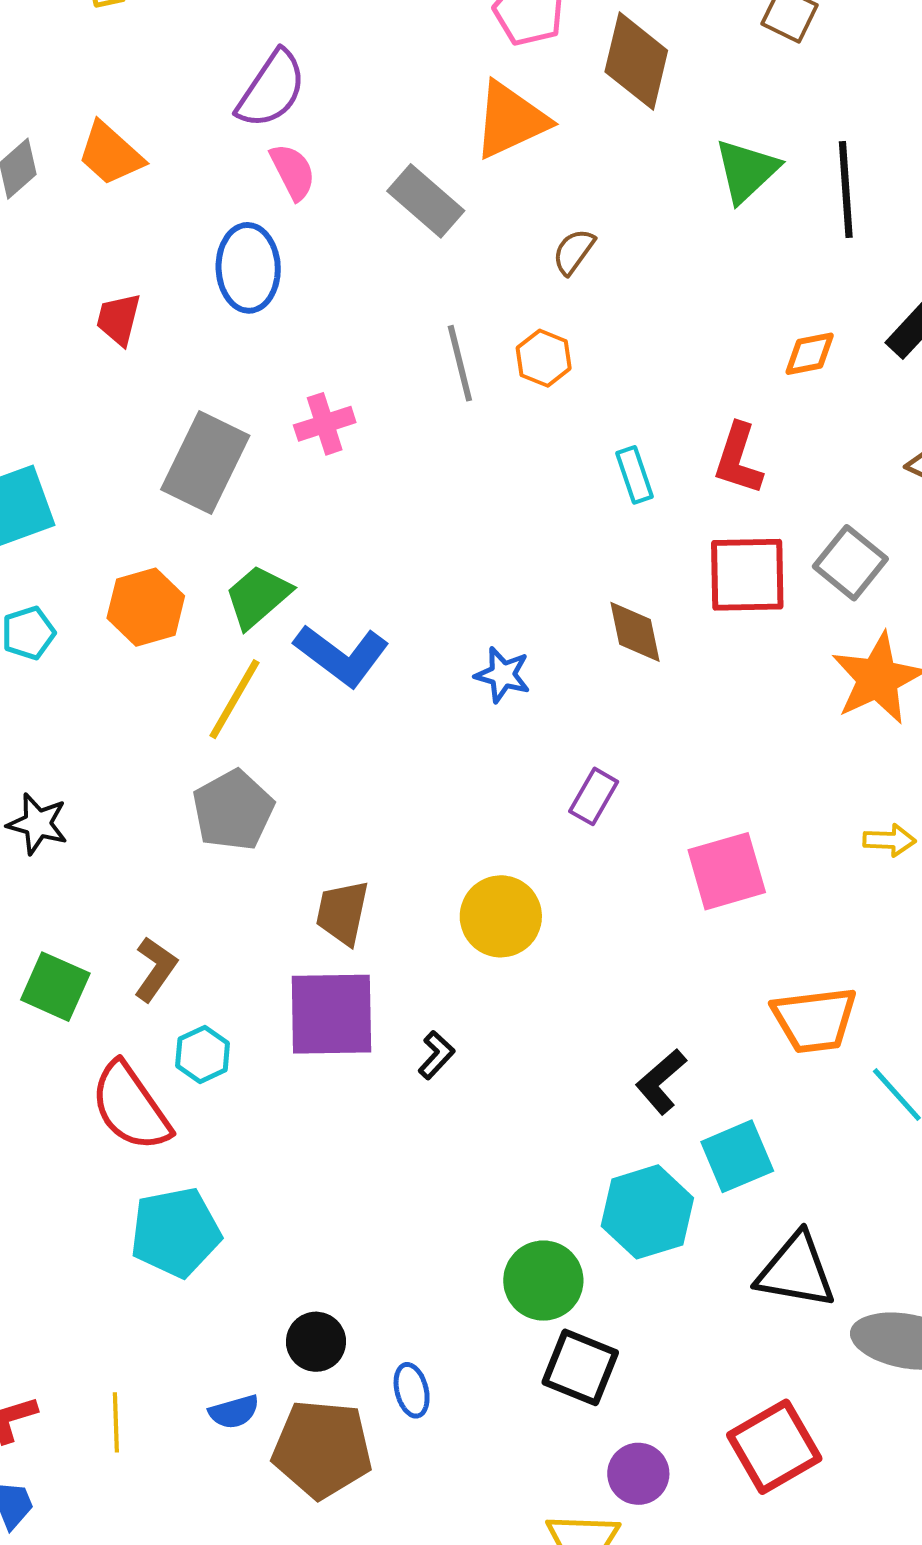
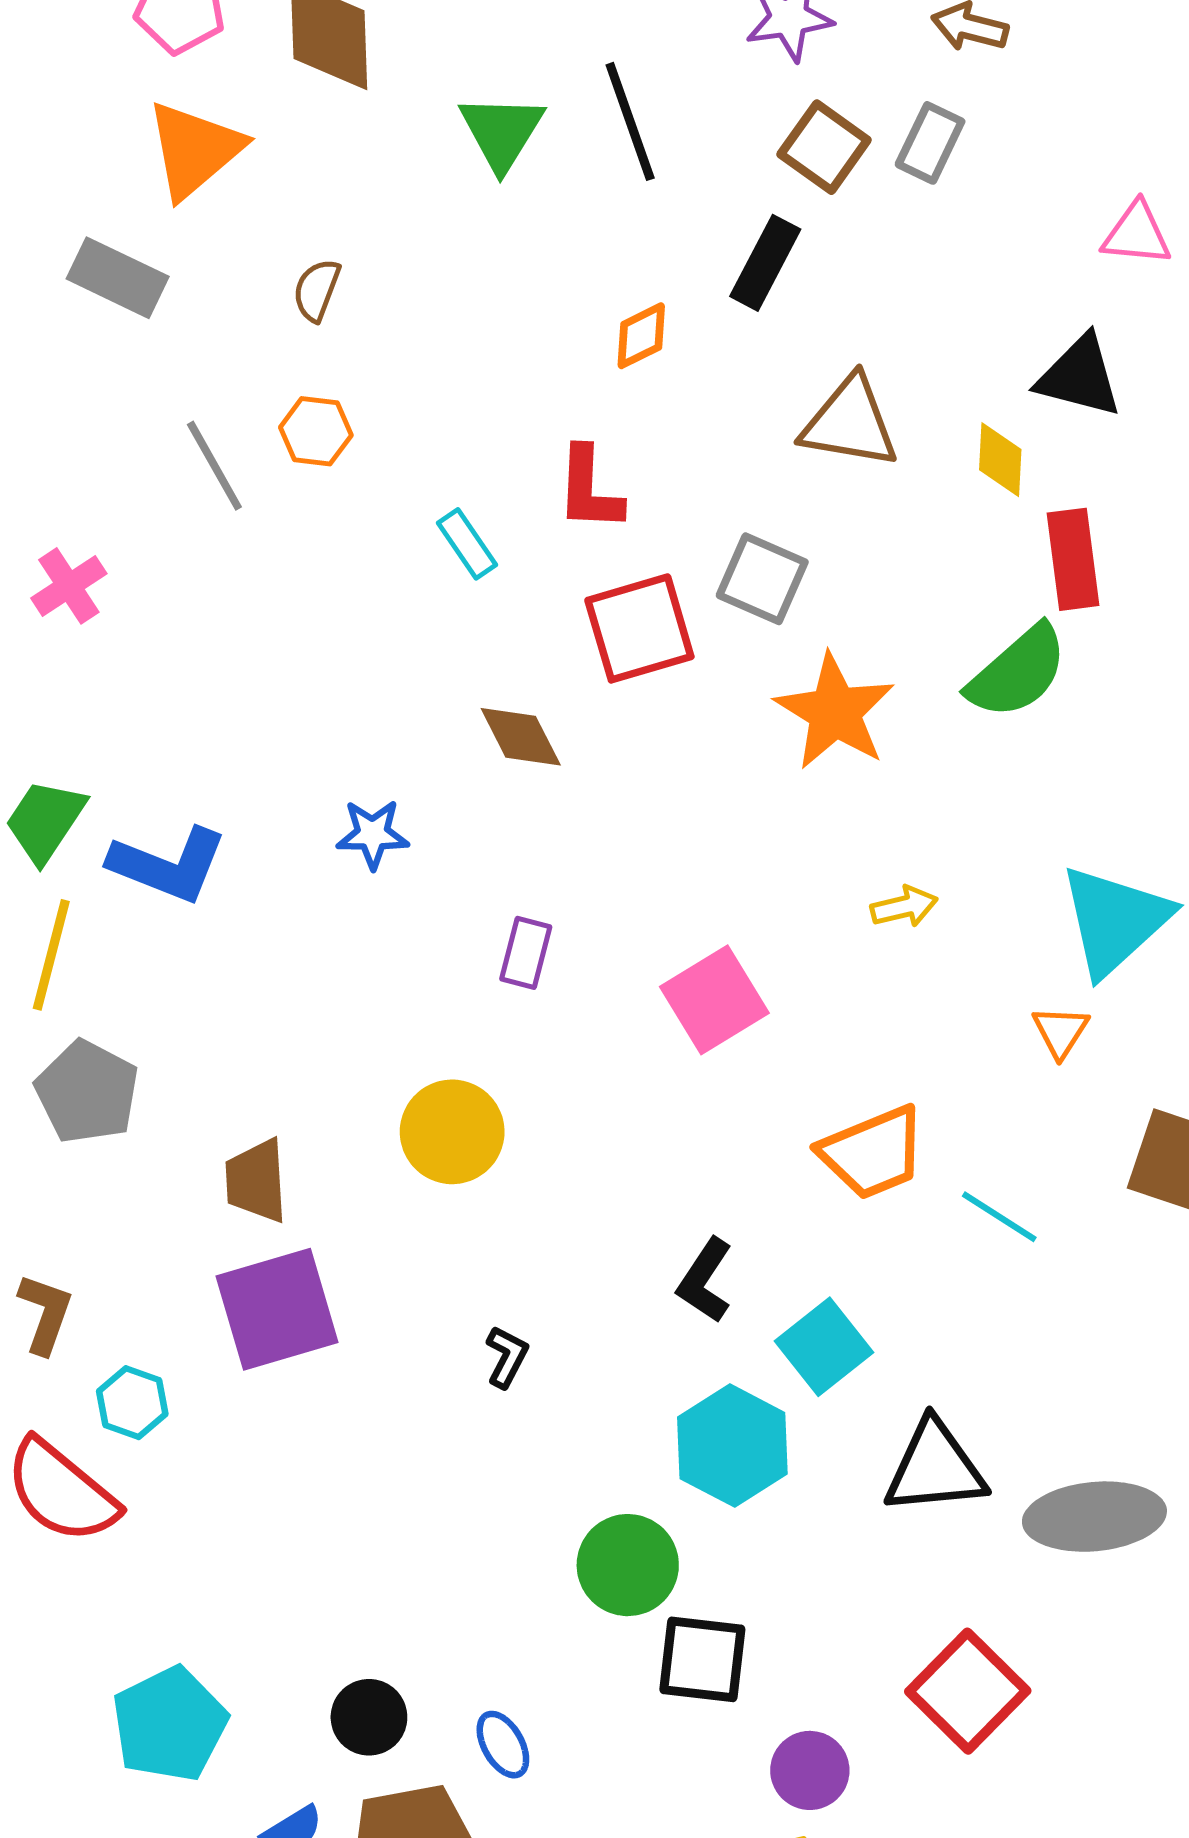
black L-shape: (436, 1055) -> (507, 1357), moved
cyan pentagon: (175, 1232) -> (170, 1724), moved

